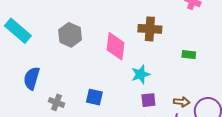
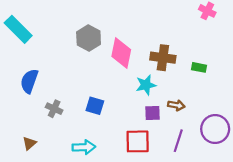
brown cross: (150, 29) -> (163, 58), moved
gray hexagon: (70, 35) -> (89, 38), moved
brown arrow: (182, 102) -> (176, 105), moved

